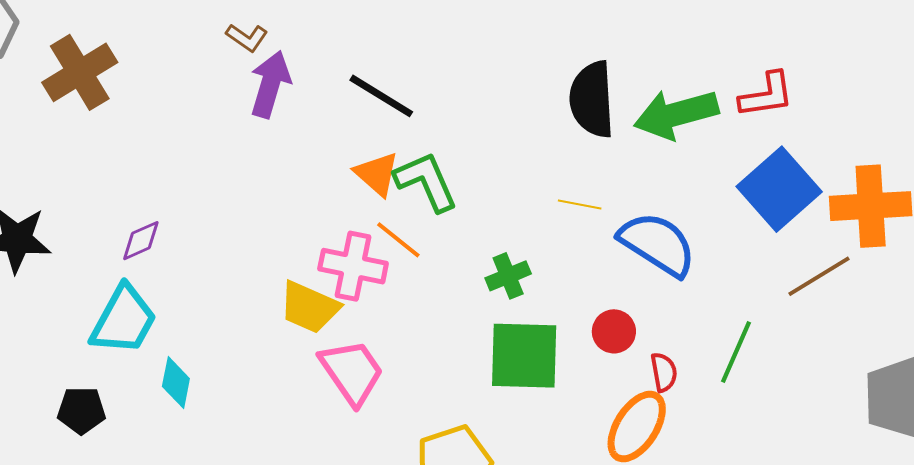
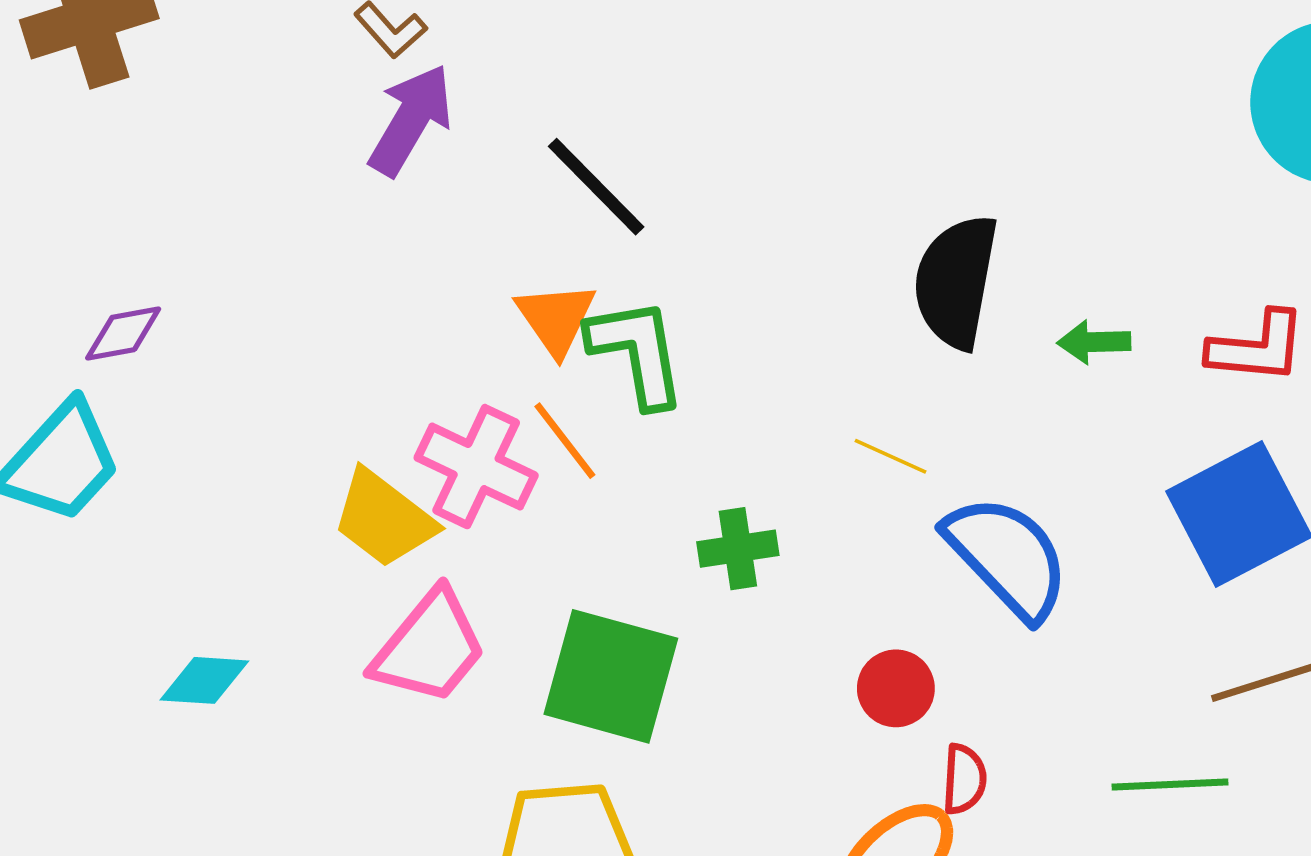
green arrow: (676, 114) -> (1094, 342), size x0.5
green line: (736, 352) -> (1170, 785), moved, turned 50
green square: (524, 356) -> (611, 676), moved
pink trapezoid: (352, 372) -> (429, 647), turned 60
cyan diamond: (176, 383) -> (204, 680), moved, turned 69

